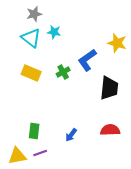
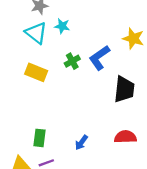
green cross: (63, 72) -> (72, 61), moved

